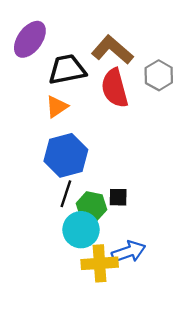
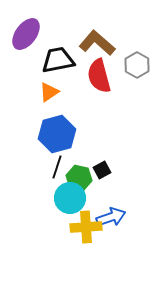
black square: (118, 197) -> (102, 170), turned -30

